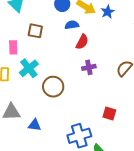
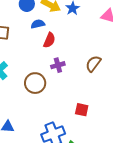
brown circle: (53, 87) -> (35, 83), moved

